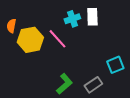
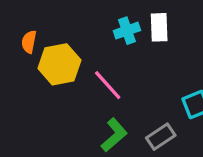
pink line: (57, 39) -> (108, 85), moved

